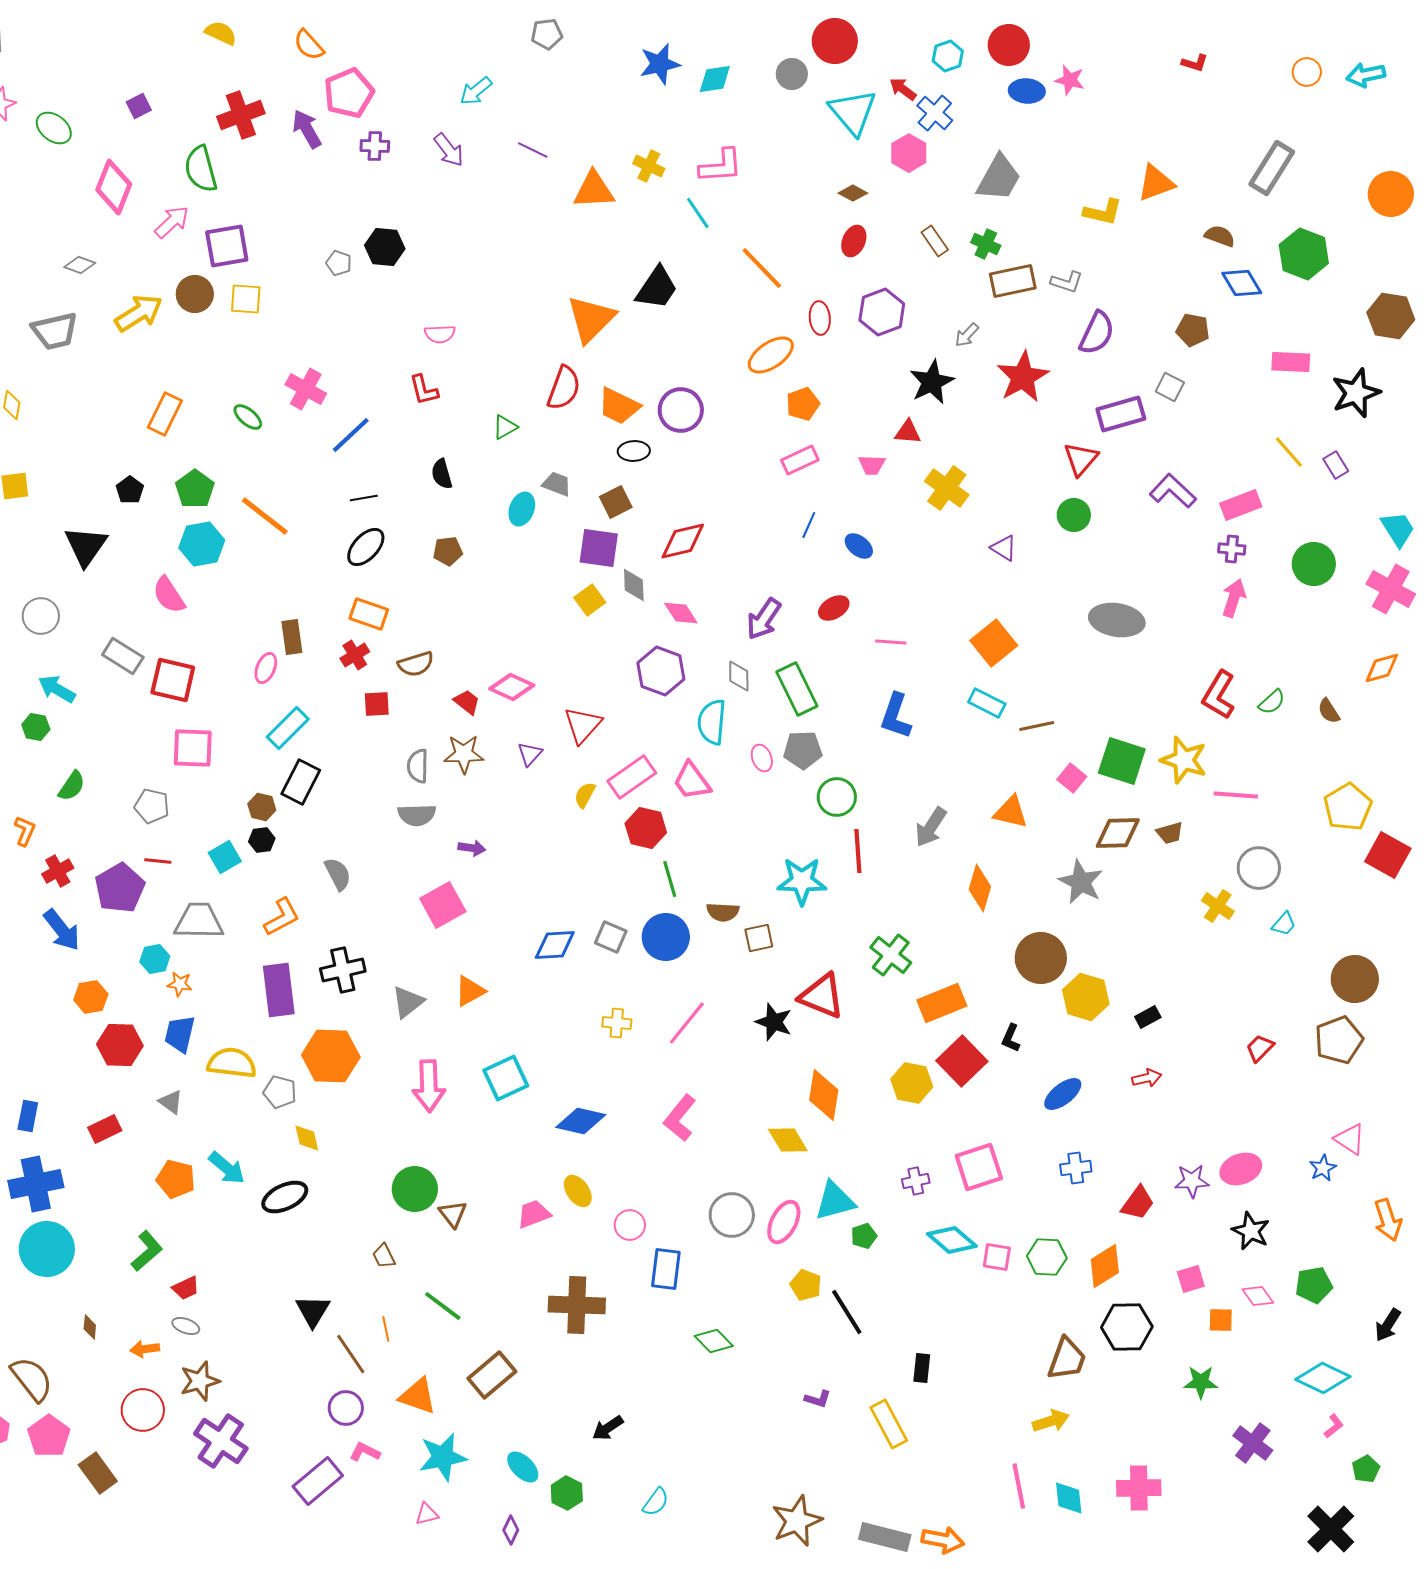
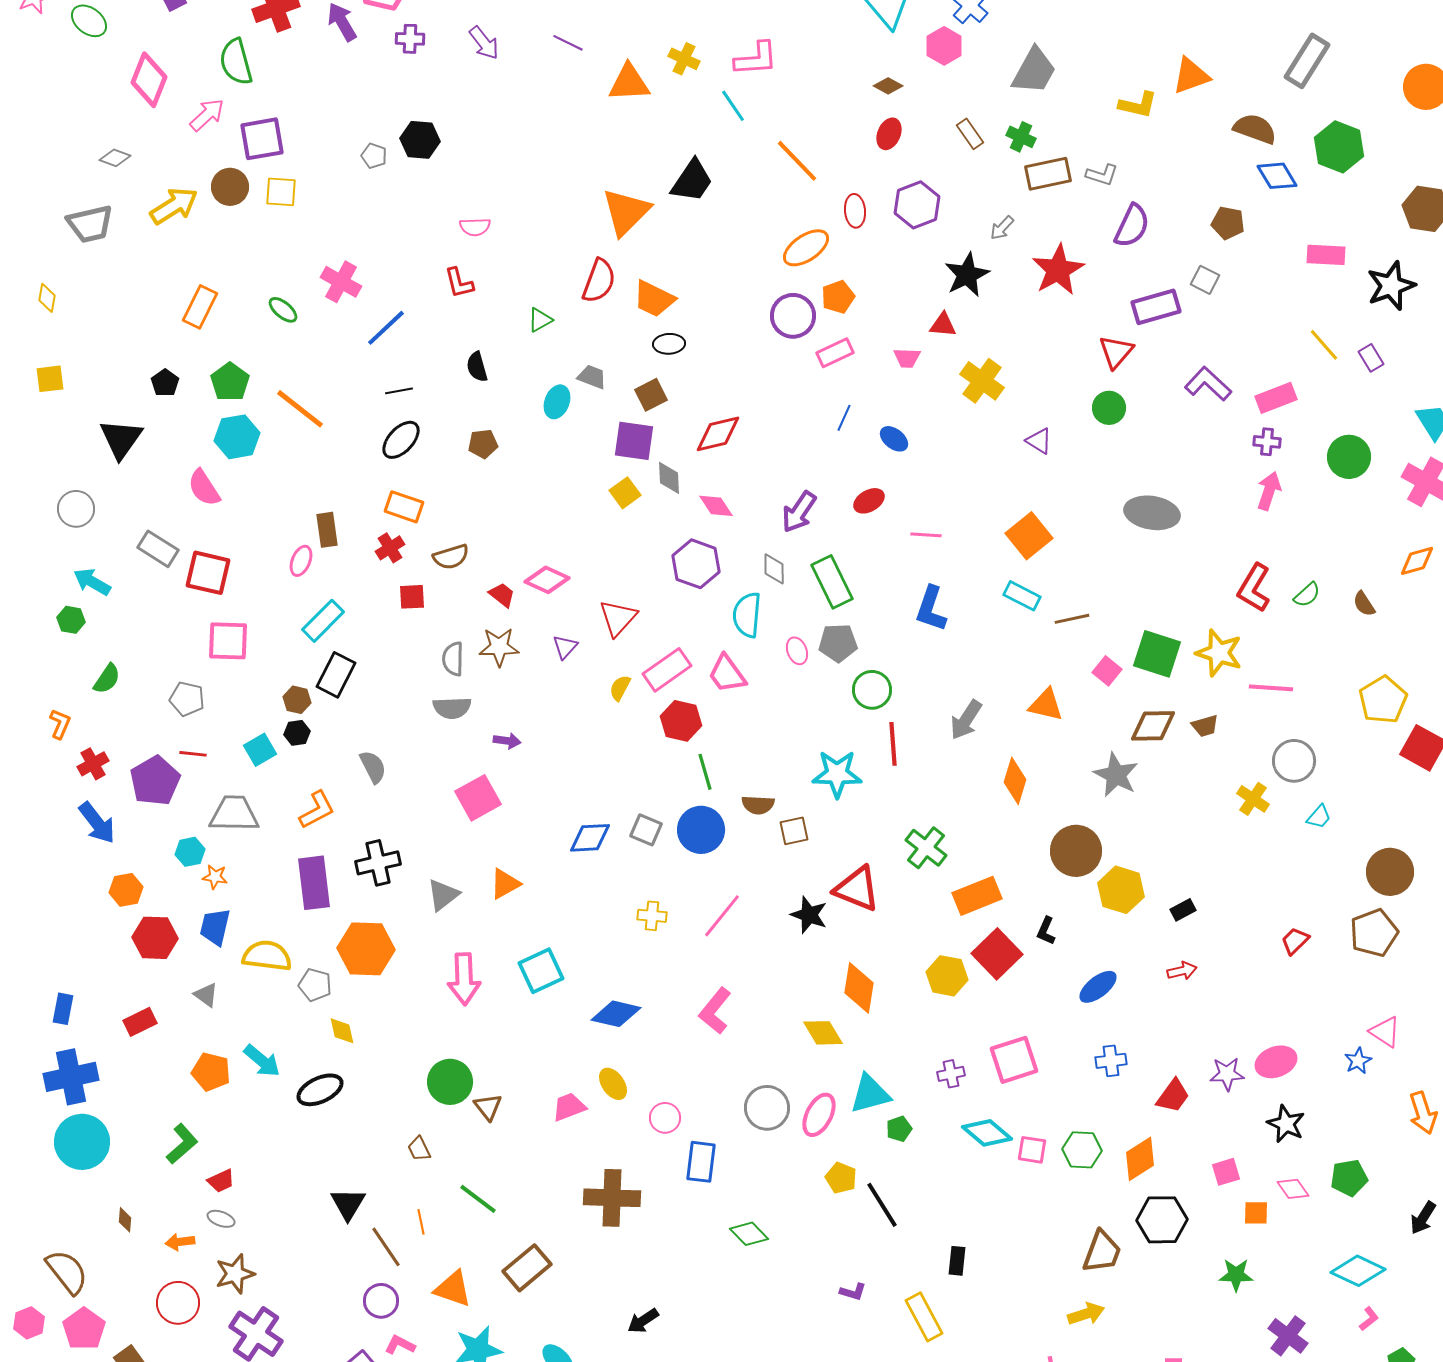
brown semicircle: (1220, 236) -> (1255, 129), size x1.4
purple circle: (681, 410) -> (793, 316), moved

